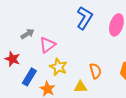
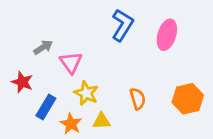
pink triangle: (47, 45) -> (71, 63), turned -30
yellow triangle: (80, 87) -> (102, 121), moved

